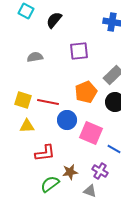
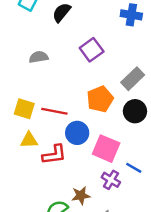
purple square: (79, 51) -> (92, 50), turned -30
red L-shape: (45, 153) -> (54, 155), moved
purple cross: (100, 171) -> (111, 180), moved

